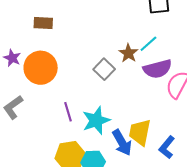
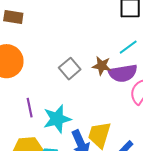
cyan line: (148, 44) -> (128, 47), moved
brown star: (128, 53) -> (102, 66), moved, turned -30

